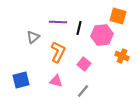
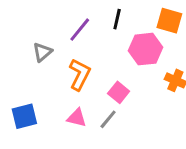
purple line: (58, 22) -> (80, 30), turned -54
black line: (79, 28) -> (117, 19), moved
gray line: (83, 91) -> (108, 119), moved

